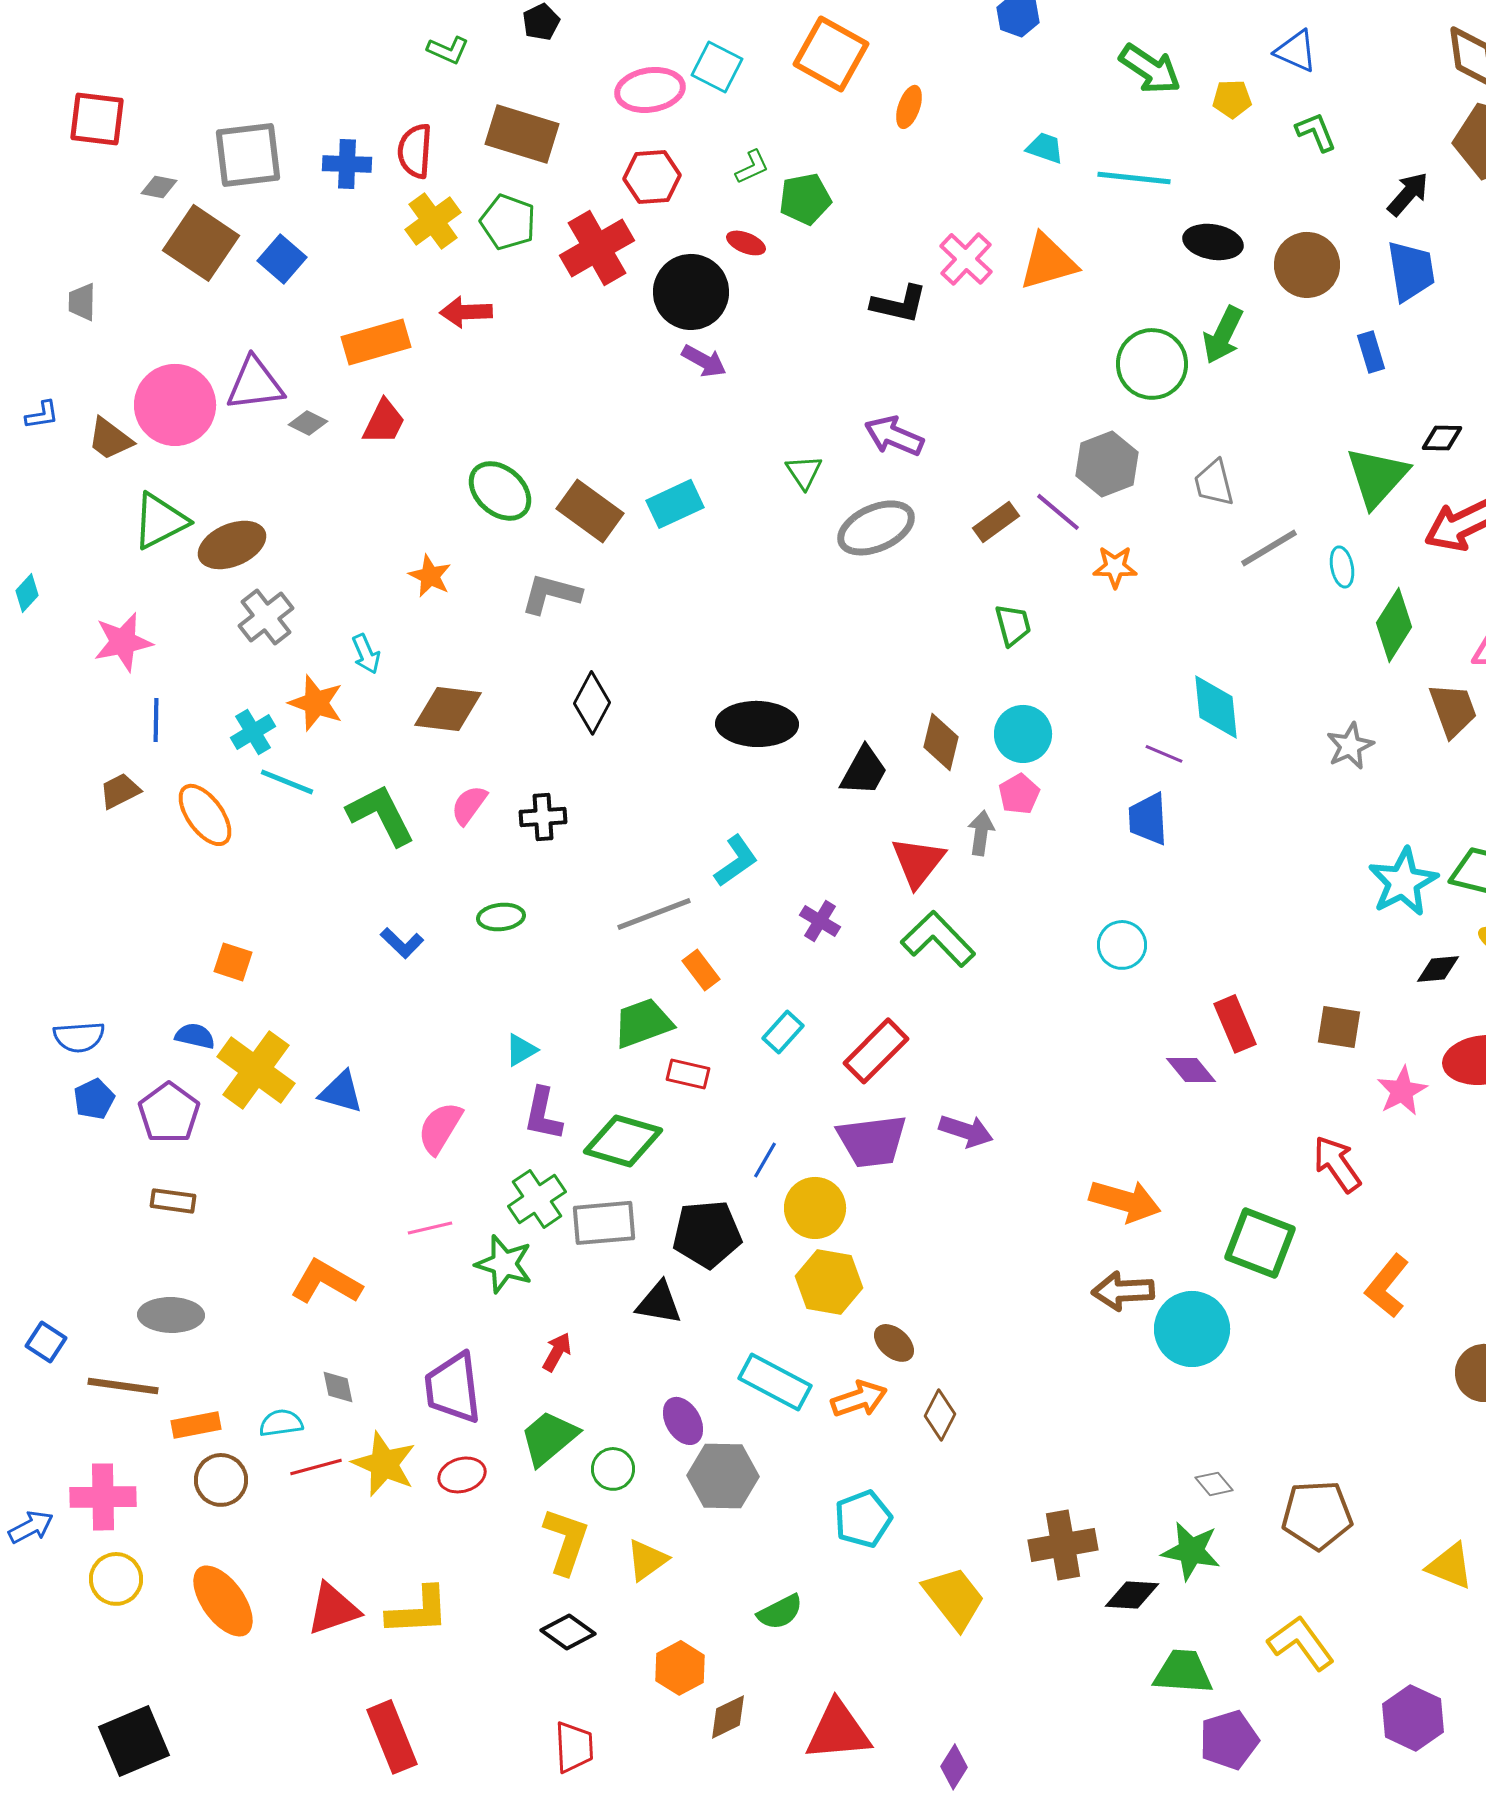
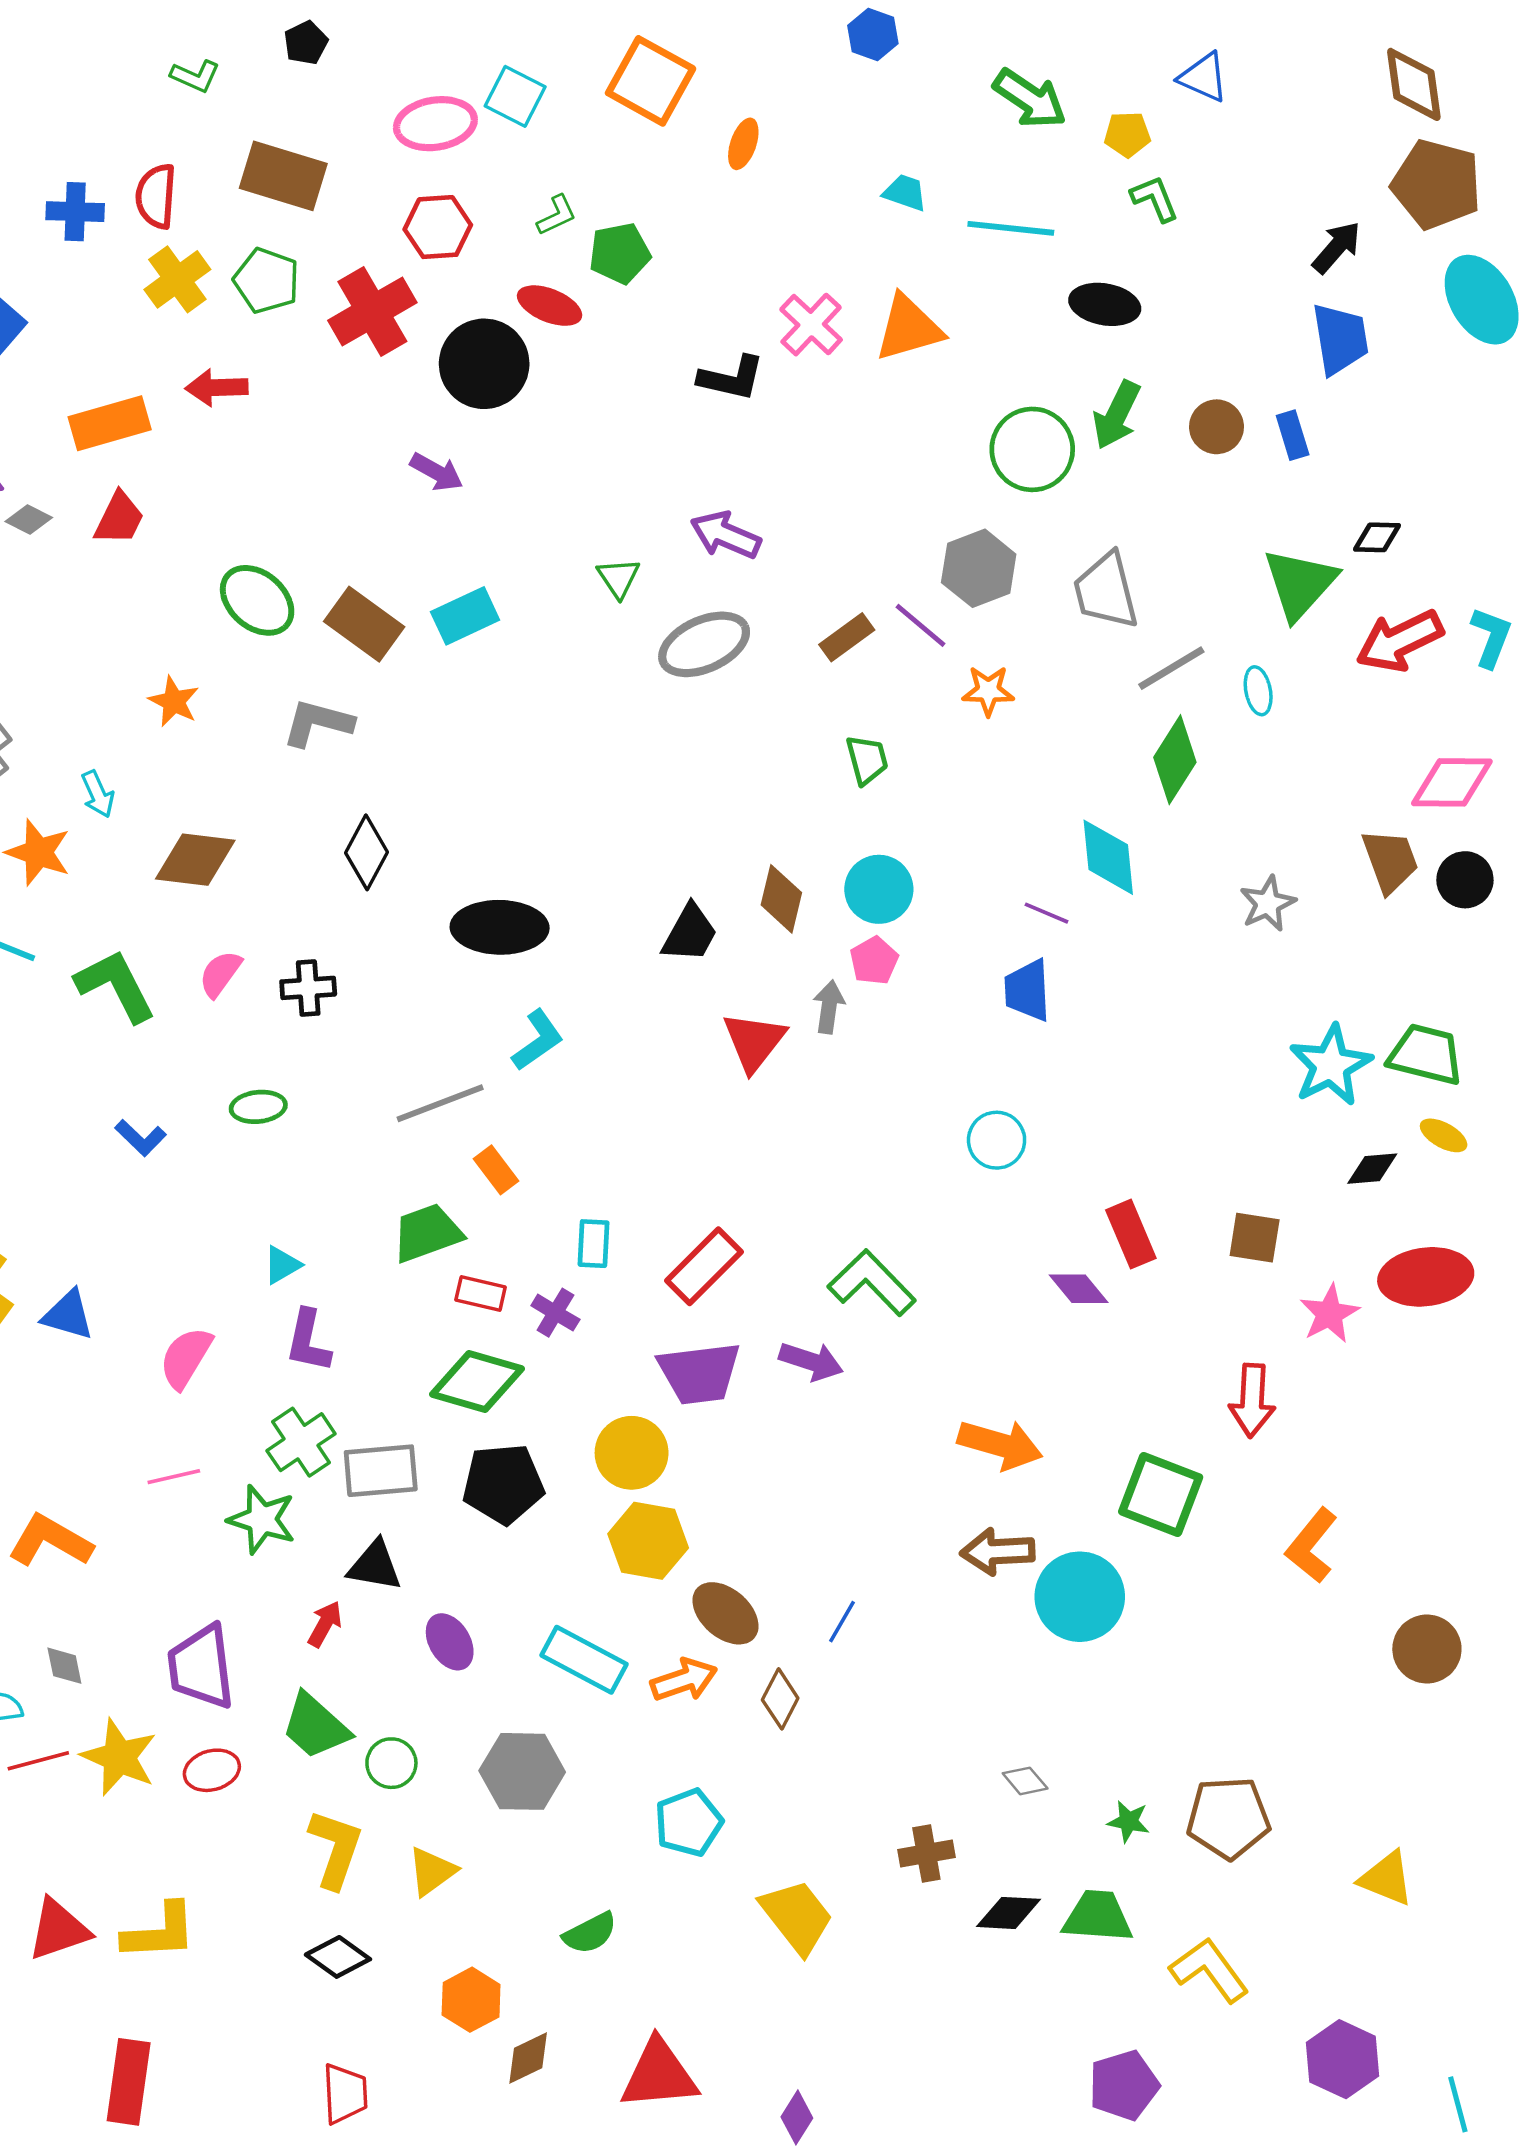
green L-shape: (1316, 132) -> (1155, 199), moved
red ellipse: (746, 243) -> (550, 306), size x1.4
brown circle: (1307, 265) -> (1217, 427), moved, size x0.7
purple arrow: (704, 361) -> (437, 472), moved
gray trapezoid: (1214, 483) -> (1106, 591), size x1.4
green diamond: (1394, 625) -> (1175, 760), moved
black ellipse: (757, 724) -> (500, 927), moved
purple cross: (820, 921) -> (555, 1313), moved
green L-shape: (938, 939) -> (872, 1283), moved
cyan rectangle: (783, 1032) -> (594, 1244), turned -39
green diamond: (623, 1141) -> (477, 1381), moved
blue line: (765, 1160) -> (842, 1622), moved
red arrow: (1337, 1164) -> (1252, 1401), turned -142
black triangle: (659, 1303) -> (375, 1566), moved
brown ellipse: (894, 1343) -> (725, 1613), size x1.4
purple ellipse: (683, 1421) -> (450, 1642), moved
green trapezoid: (549, 1438) -> (315, 1726), turned -98
gray diamond: (1214, 1484) -> (1025, 1781), moved
brown cross: (1063, 1545) -> (926, 1853), size x0.7
green star: (1191, 1551) -> (1129, 1821), moved, size x0.6
green trapezoid: (1183, 1672) -> (1098, 1917), moved
red rectangle: (392, 1737) -> (129, 2082), turned 30

